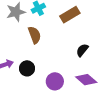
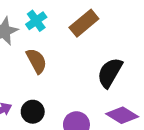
black semicircle: (82, 50) -> (110, 73), size x1.5

